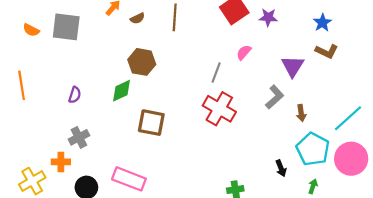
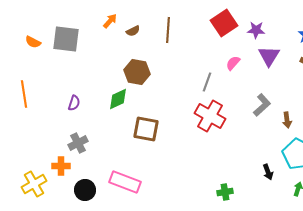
purple triangle: (293, 66) -> (269, 56), moved

